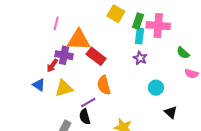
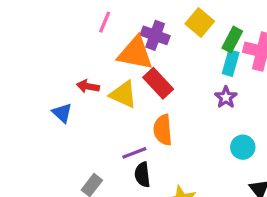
purple cross: (64, 55) -> (155, 35), moved
red arrow: (52, 66) -> (88, 86), turned 56
yellow triangle: (64, 88) -> (123, 94), moved, turned 30
black semicircle: (85, 117) -> (142, 175), moved

